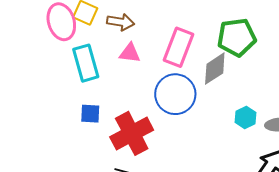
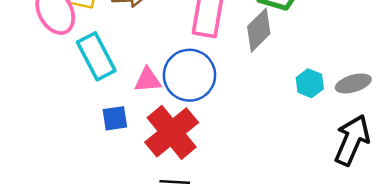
pink triangle: (130, 53) -> (148, 80), moved
blue circle: (175, 94) -> (189, 75), moved

